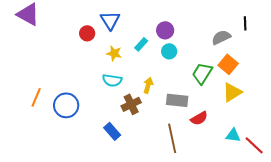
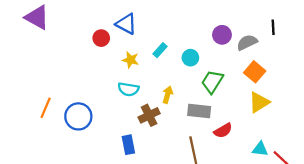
blue triangle: (110, 20) -> (126, 24), turned -30
purple circle: (165, 30) -> (222, 35), moved
green trapezoid: (202, 73) -> (212, 82), moved
blue rectangle: (112, 131) -> (128, 145), turned 30

